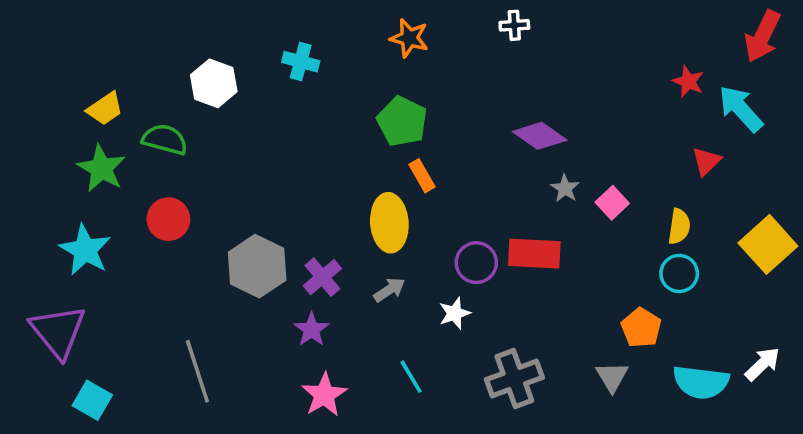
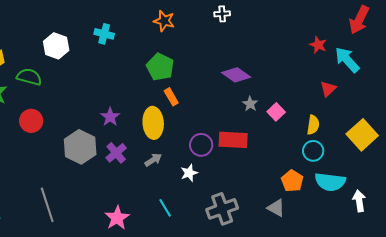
purple star: (312, 330) -> (110, 117), moved
white arrow: (762, 364) -> (359, 201), turned -55
gray triangle: (612, 377) -> (276, 208), turned -30
cyan semicircle: (701, 382) -> (330, 182), moved

